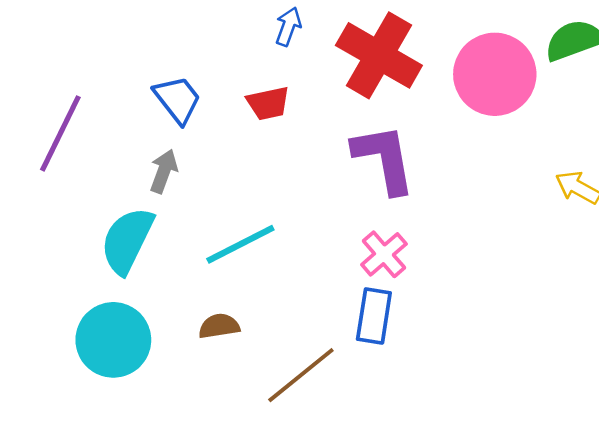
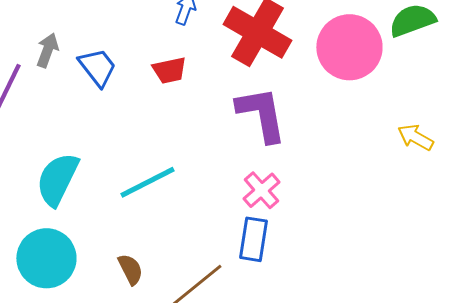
gray arrow: (164, 171) -> (47, 50), moved
brown semicircle: (219, 326) -> (130, 269), moved, turned 72

